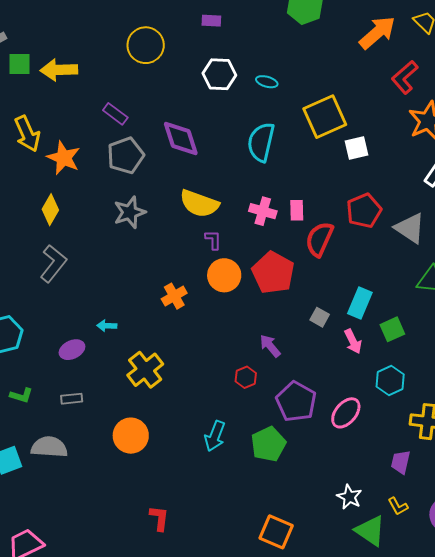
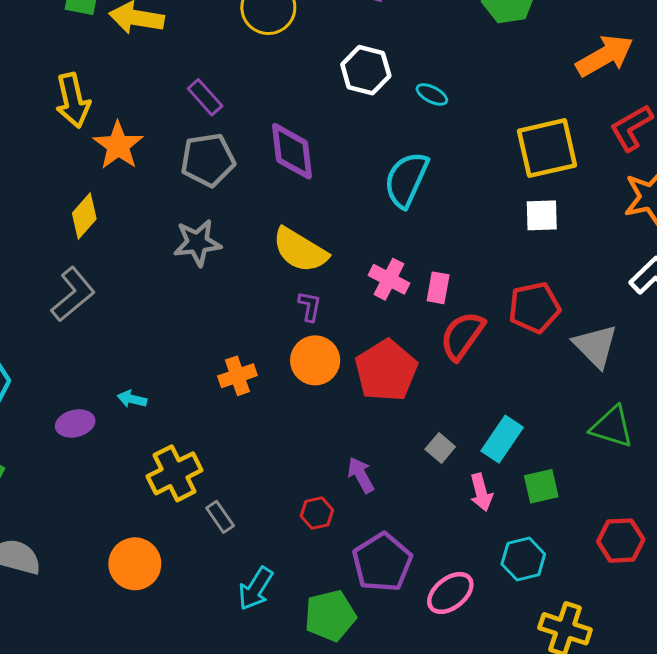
yellow square: (325, 117) -> (547, 148), moved
gray rectangle: (72, 399) -> (220, 517), moved, turned 50

